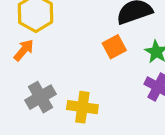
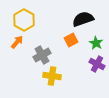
gray cross: (41, 97) -> (42, 55), moved

